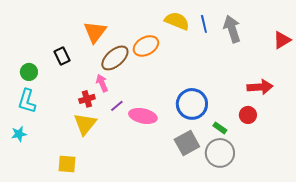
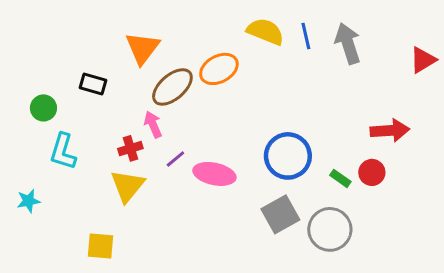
black rectangle: (62, 56) -> (93, 84), turned -48
cyan L-shape: (27, 101) -> (63, 151), moved
green rectangle: (220, 128) -> (340, 178), moved

